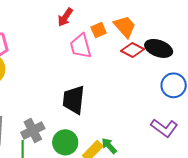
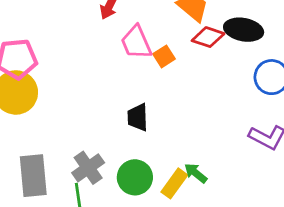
orange square: (99, 30) -> (164, 56), moved
black trapezoid: (74, 100) -> (138, 117), size x0.7

